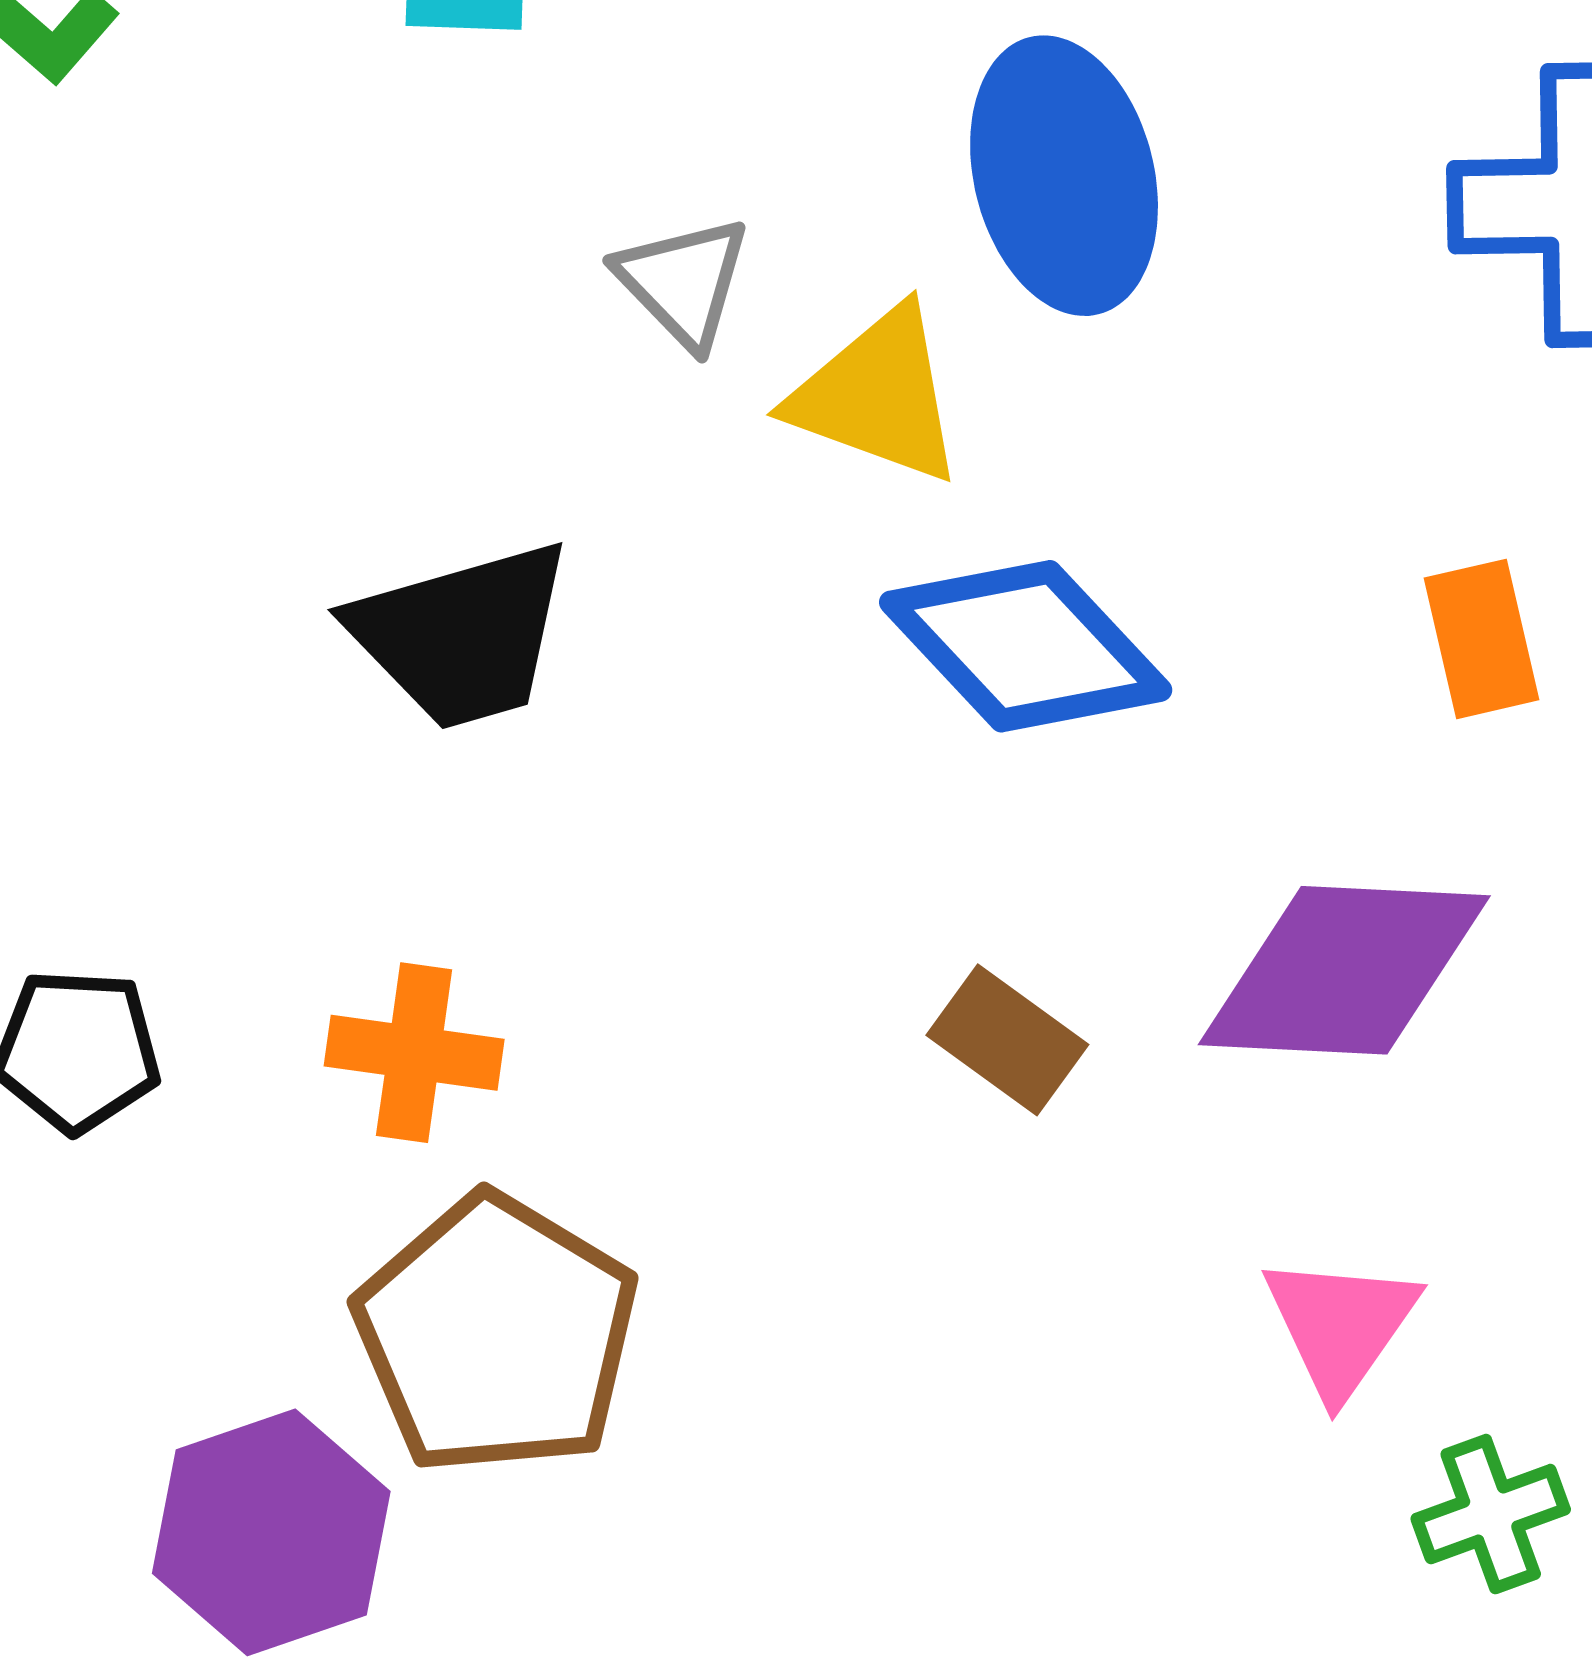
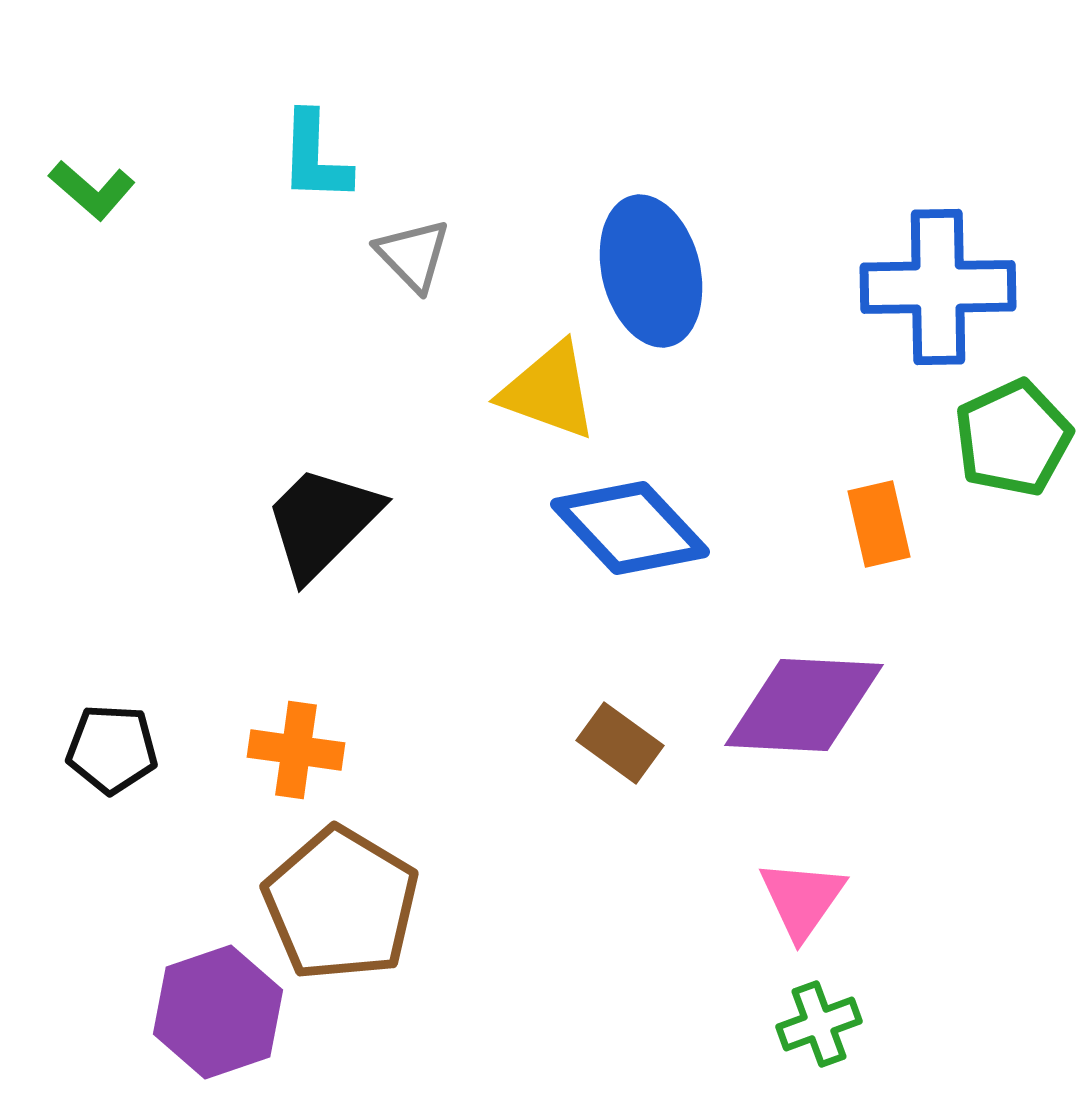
gray triangle: (683, 282) -> (413, 255), moved
black trapezoid: (462, 635) -> (322, 522), turned 151
green cross: (1491, 1514) -> (819, 1024), moved

